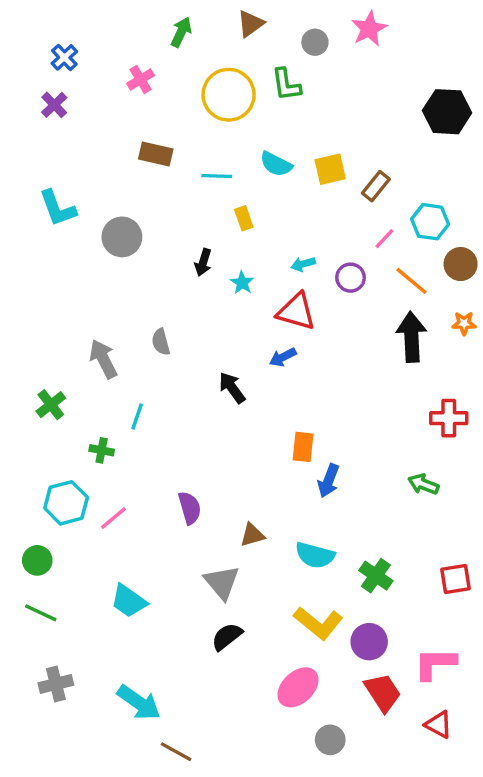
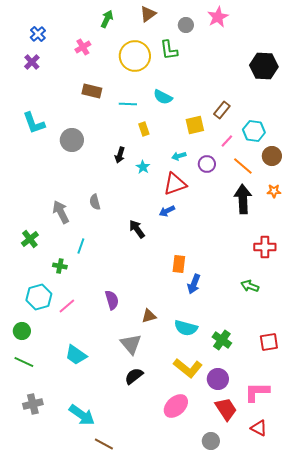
yellow square: (330, 169) -> (195, 125), moved
red triangle: (296, 311) -> (175, 184), turned -35
gray circle: (330, 740) -> (211, 441), moved

